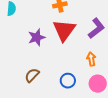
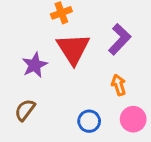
brown semicircle: (32, 75) -> (25, 110), moved

